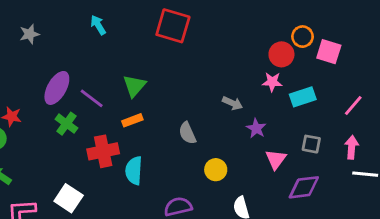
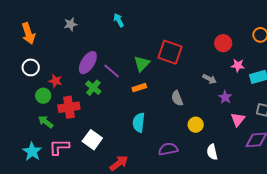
red square: (173, 26) -> (170, 52), moved
red circle: (281, 54) -> (223, 43), moved
red cross: (103, 151) -> (69, 107), moved

